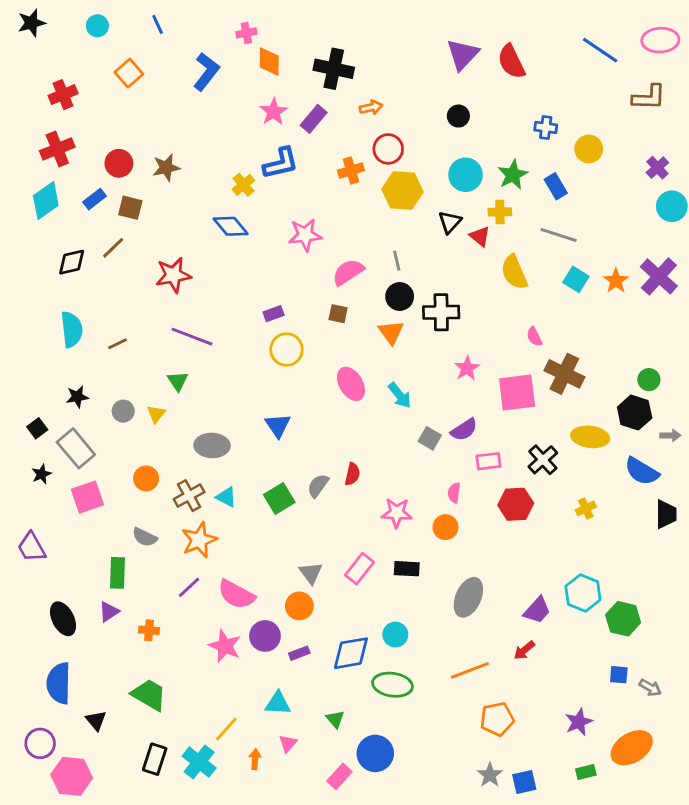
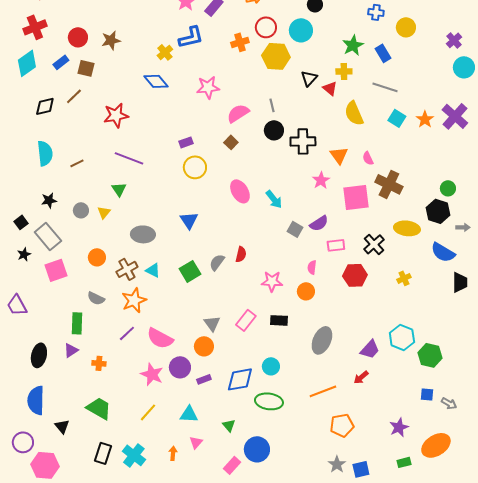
cyan circle: (466, 175) -> (301, 30), moved
brown square: (338, 314) -> (231, 142), turned 32
orange triangle: (391, 332) -> (339, 155), moved
black ellipse: (63, 619) -> (39, 355), turned 40
yellow line: (226, 729) -> (148, 412), moved

